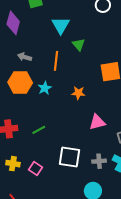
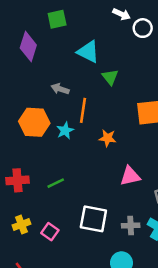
cyan triangle: (61, 25) -> (88, 52), turned -36
gray arrow: (25, 57) -> (60, 89), moved
orange line: (56, 61) -> (83, 110), moved
yellow cross: (13, 164) -> (21, 225), turned -32

